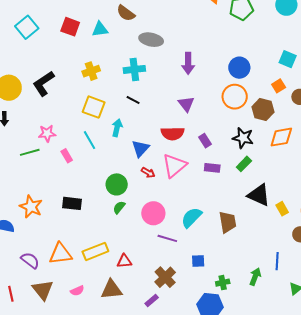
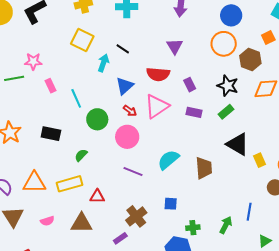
black line: (133, 100) -> (123, 49), moved
cyan line: (90, 140) -> (76, 98), moved
green semicircle: (119, 207) -> (81, 155), moved
pink circle: (153, 213) -> (127, 137), moved
purple line: (167, 238) -> (133, 172), moved

